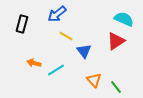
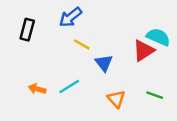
cyan semicircle: (124, 19) -> (158, 37), moved
orange arrow: (34, 63) -> (37, 89), moved
green line: (116, 87) -> (155, 95), moved, turned -32

